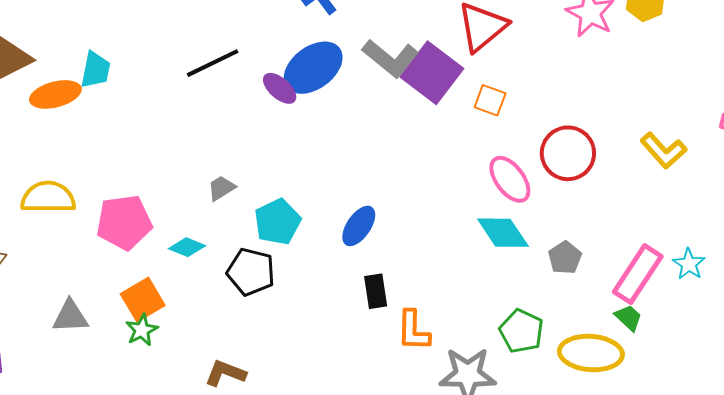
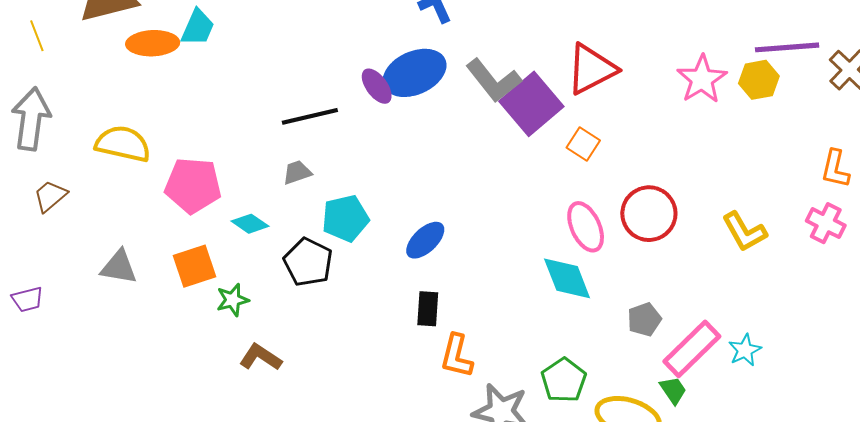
black line: (213, 63) -> (310, 116), moved
gray pentagon: (565, 258) -> (644, 319), moved
green star: (142, 330) -> (233, 300), moved

